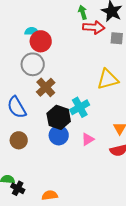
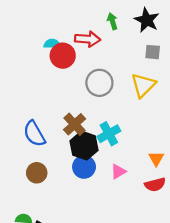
red arrow: (94, 27) -> (88, 39), moved
gray circle: (33, 64) -> (99, 83), moved
yellow triangle: (108, 79) -> (143, 85), moved, turned -30
brown cross: (46, 87) -> (75, 124), moved

